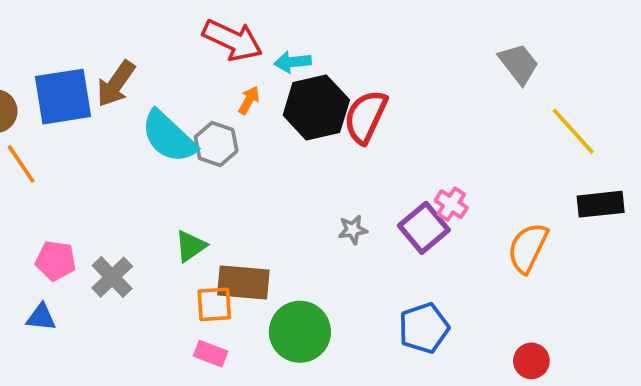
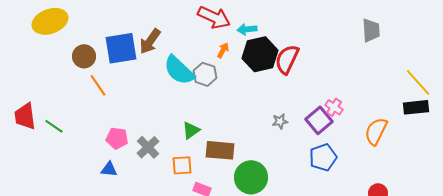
gray trapezoid: (519, 64) -> (371, 30), turned 35
yellow line: (573, 131) -> (418, 82), moved
orange square: (214, 304) -> (182, 165), moved
blue pentagon: (424, 328) -> (323, 157), moved

